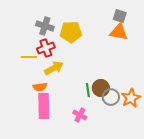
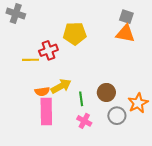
gray cross: (45, 26) -> (16, 13), moved
yellow arrow: (54, 68) -> (61, 86), moved
green line: (88, 90) -> (81, 99), moved
gray circle: (111, 97) -> (117, 116), moved

